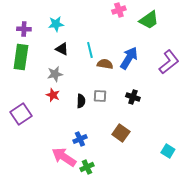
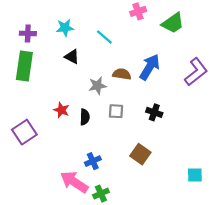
cyan line: (90, 50) -> (104, 37), moved, turned -35
gray star: (55, 74) -> (97, 86), moved
black semicircle: (81, 101) -> (85, 117), moved
cyan square: (168, 151) -> (195, 175), turned -32

